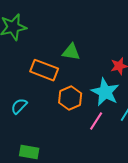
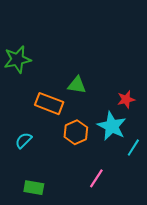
pink line: (96, 121) -> (96, 178), moved

